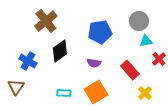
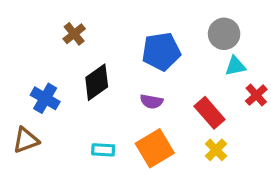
brown cross: (46, 21) -> (74, 34), size x0.6
brown triangle: (16, 87) -> (26, 140), turned 36
yellow cross: (145, 93) -> (216, 150), moved

